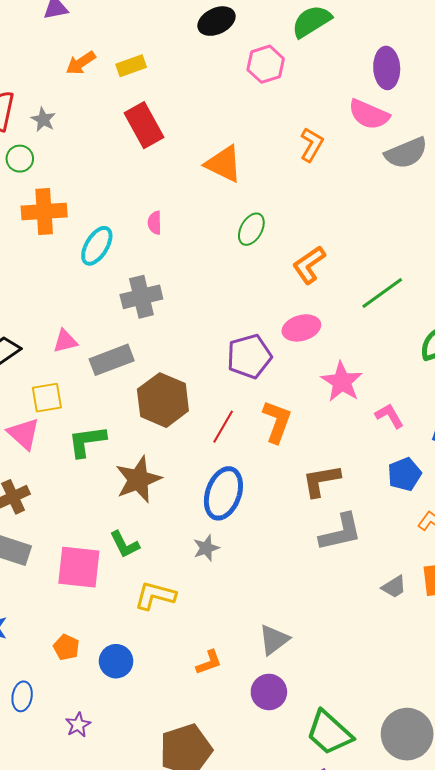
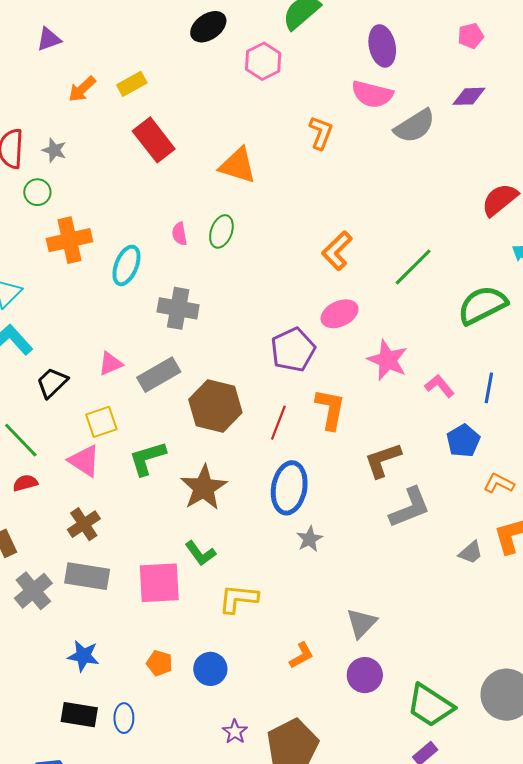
green ellipse: (251, 229) -> (221, 231), moved
gray cross: (141, 297) -> (178, 308), turned 33
gray star: (206, 548) -> (310, 539), moved
purple star: (78, 725) -> (235, 732), moved

